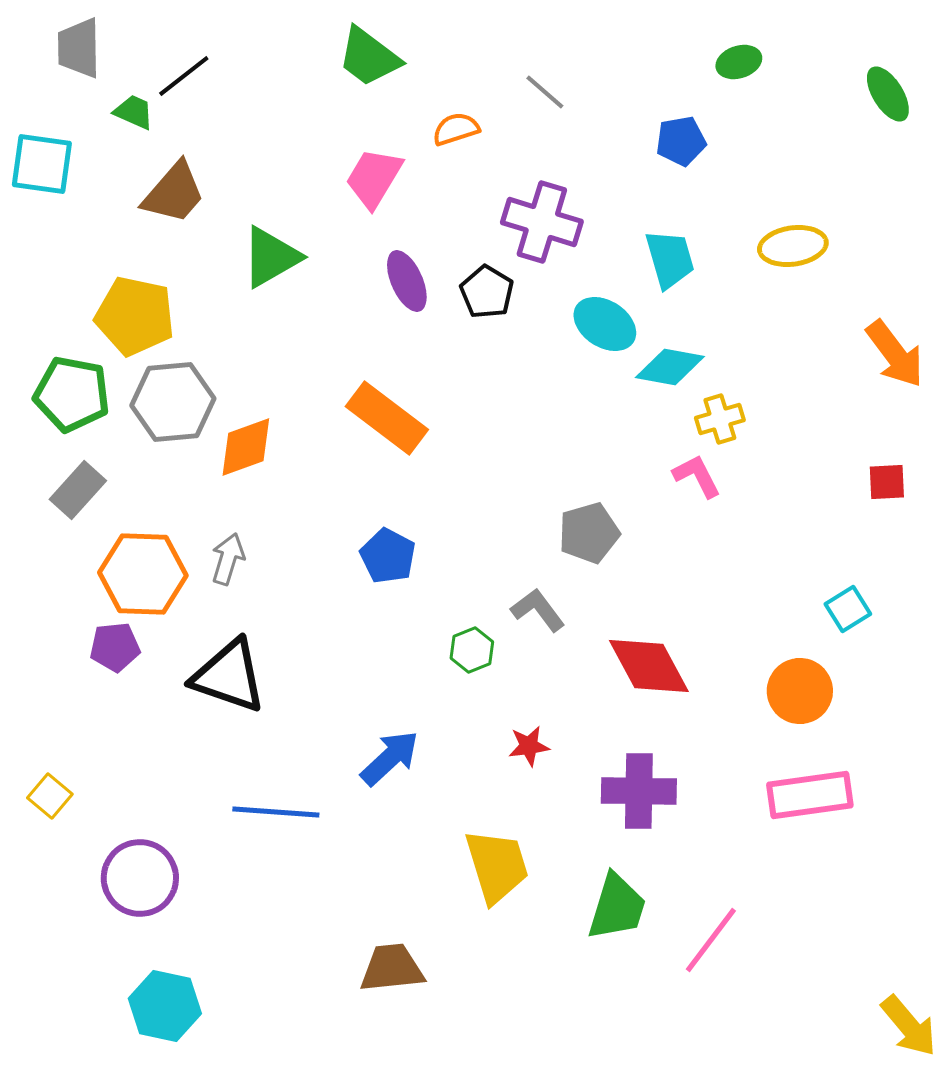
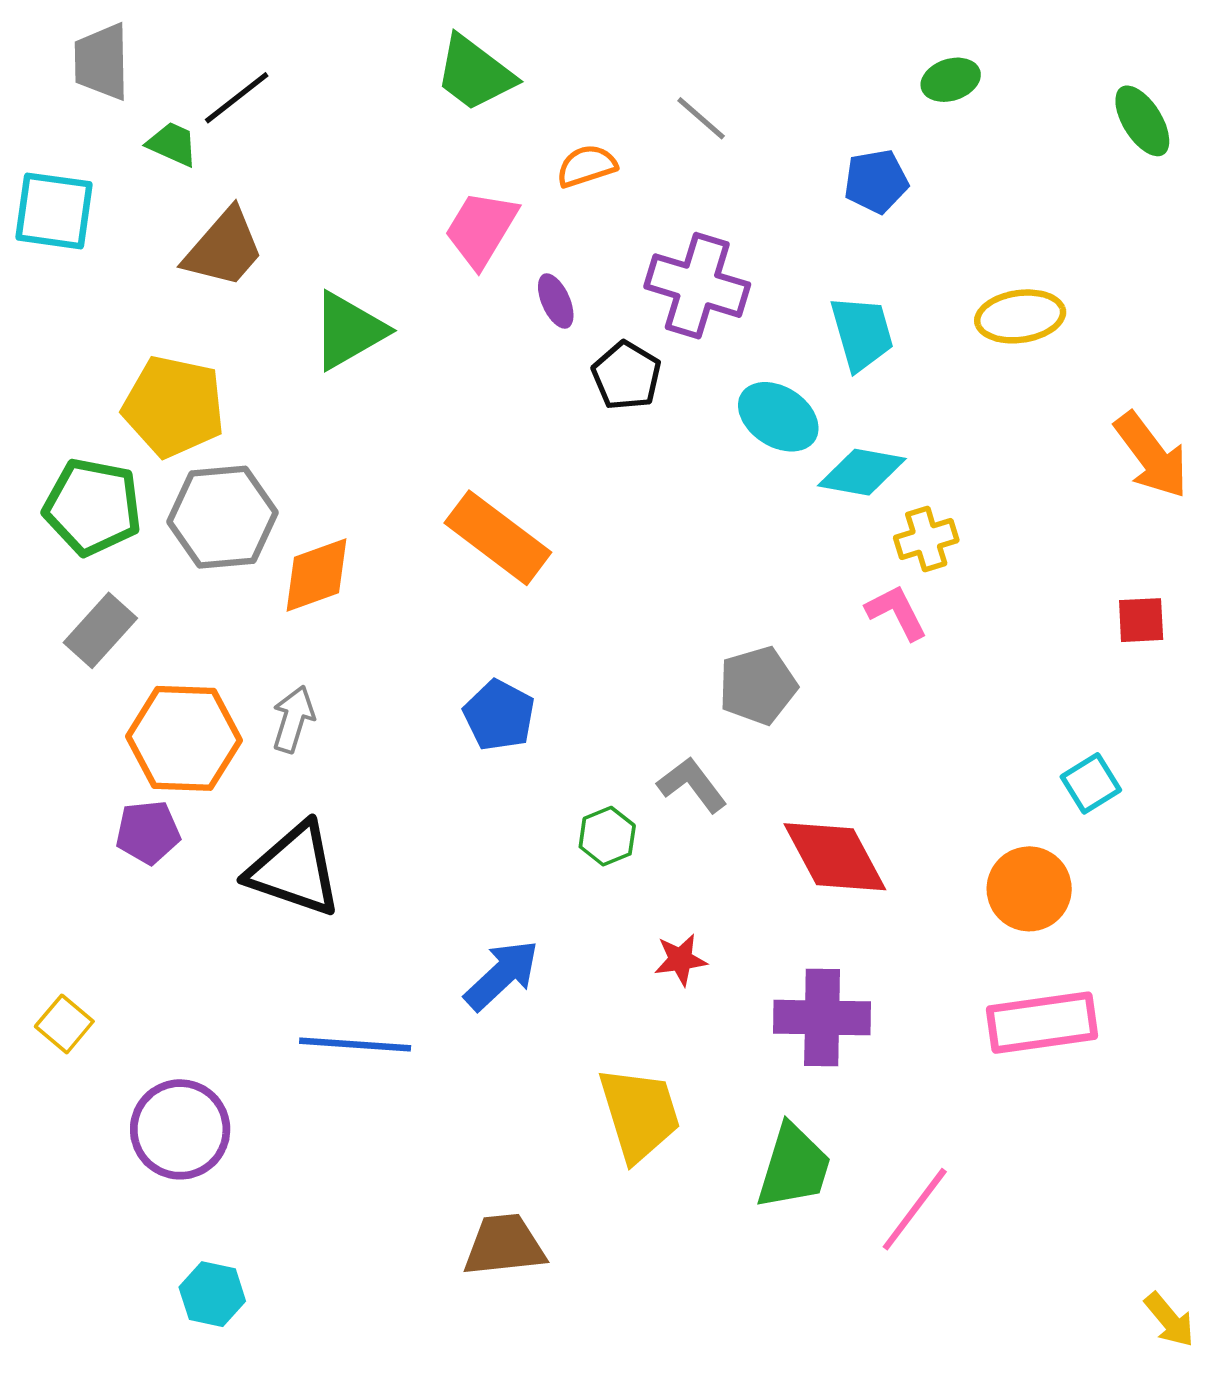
purple ellipse: (407, 281) -> (556, 301), moved, size x0.7
cyan hexagon: (165, 1006) -> (212, 1294), size x0.7
yellow arrow: (909, 1026) -> (1169, 1320), size x0.7

